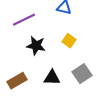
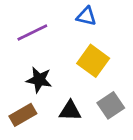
yellow square: (69, 41) -> (93, 61), size x1.6
black star: (36, 46) -> (39, 80), moved

